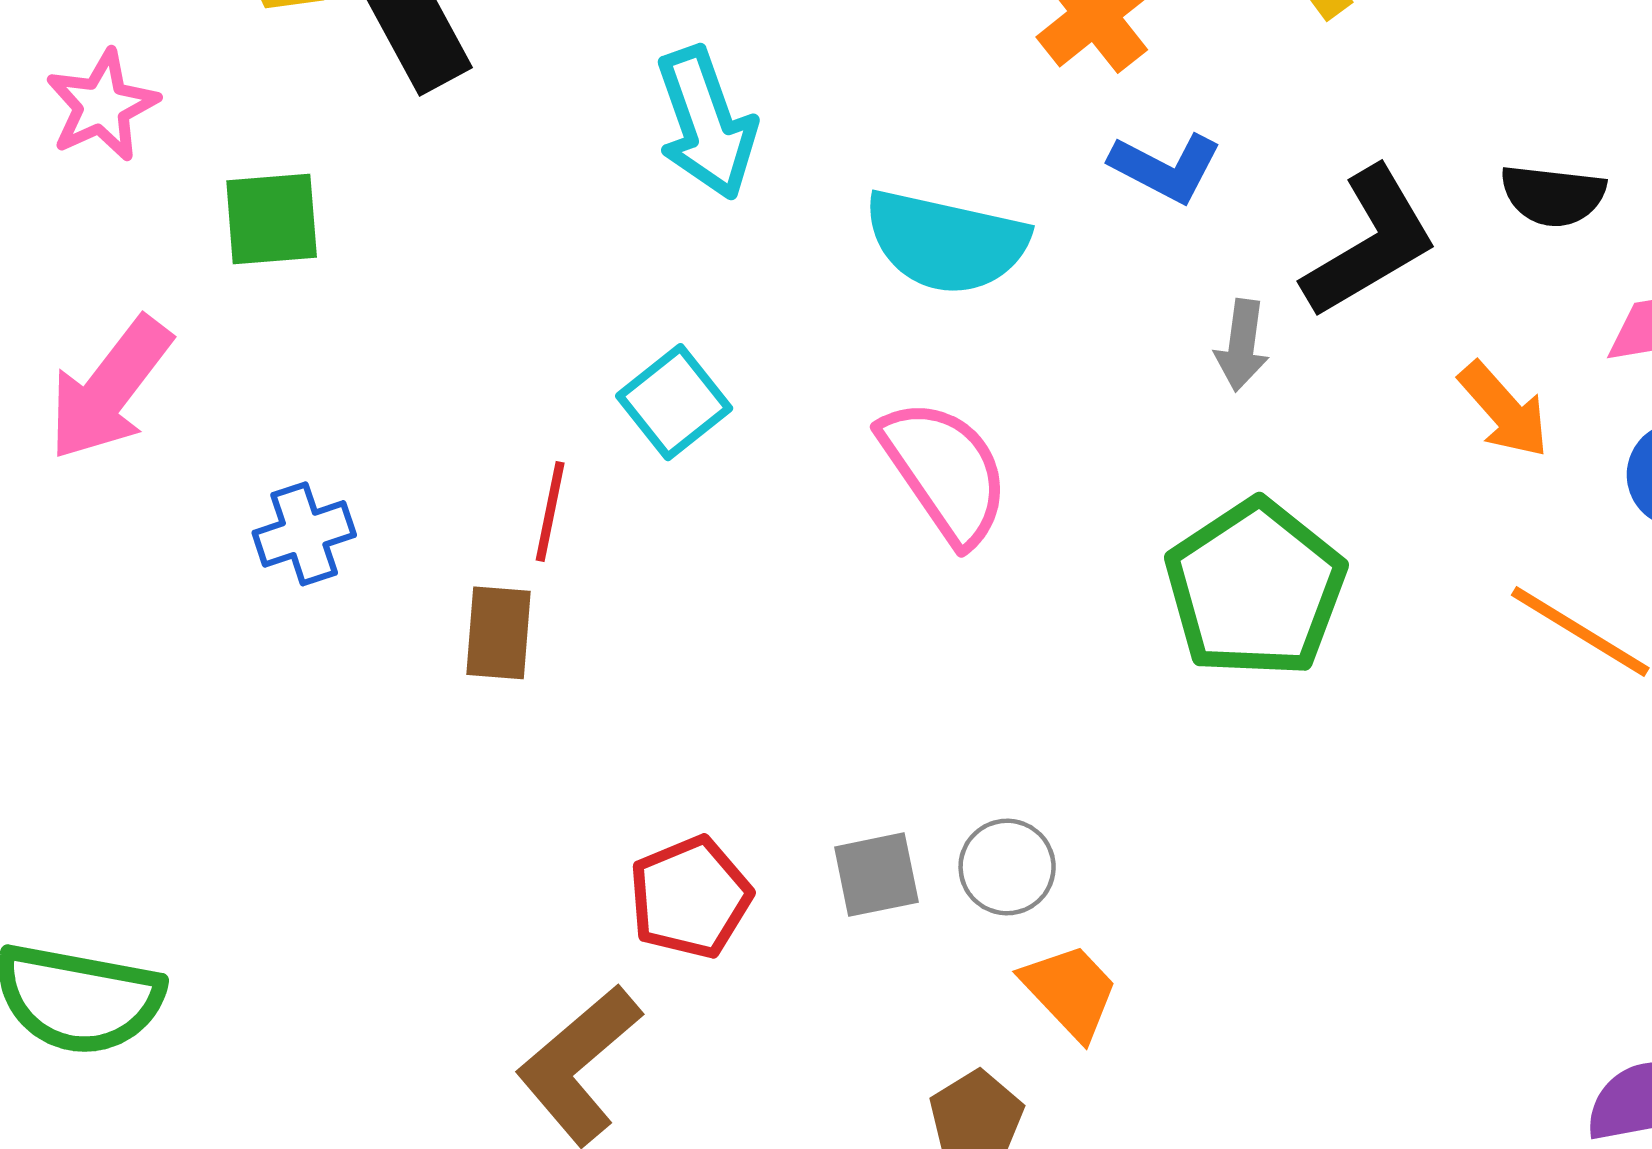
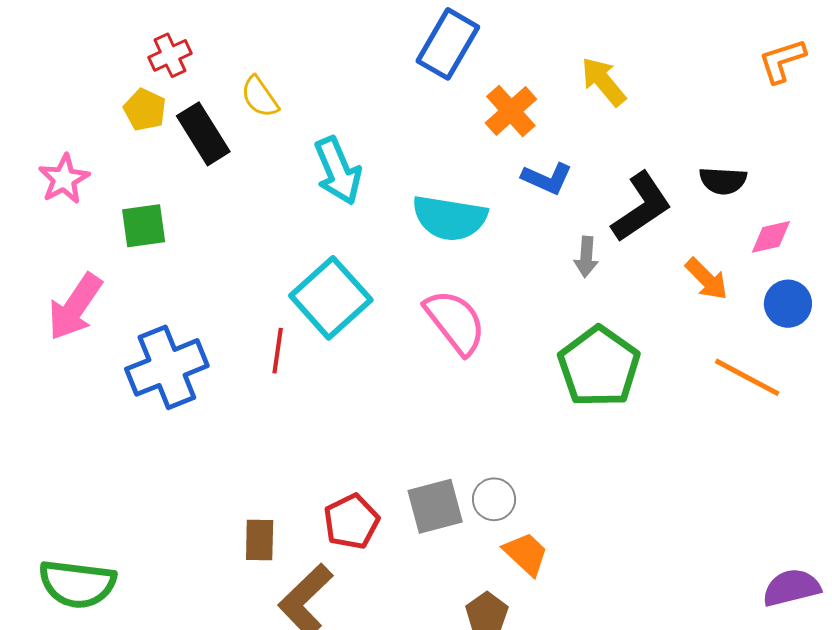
cyan square: (674, 402) -> (331, 298), size x1.6
blue cross: (304, 534) -> (167, 367), size x1.8
brown rectangle: (499, 633) -> (260, 540), moved
gray square: (876, 875) -> (435, 506), size x1.4

